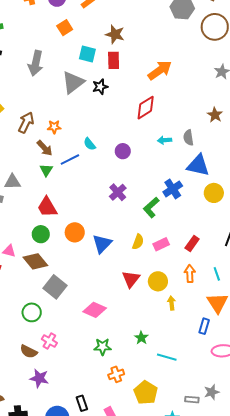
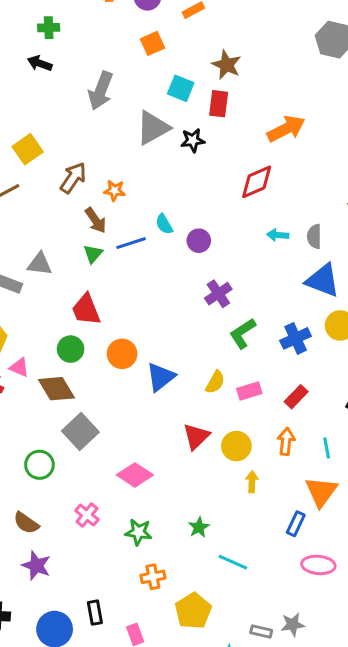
purple circle: (123, 151) -> (199, 241), moved
blue cross: (173, 189) -> (296, 338), moved
purple cross: (118, 192) -> (218, 294), moved
pink cross: (49, 341) -> (87, 515), moved

